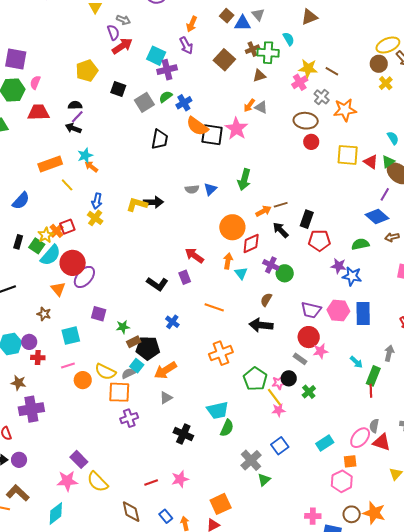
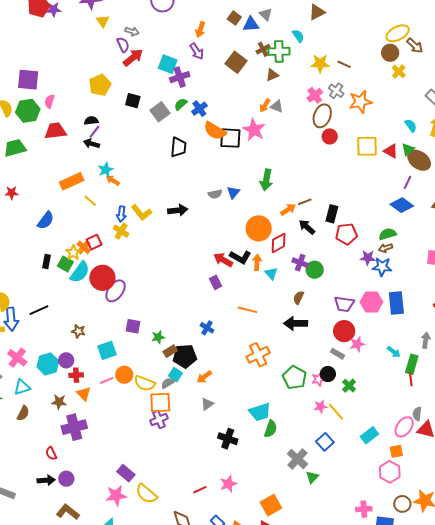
pink cross: (300, 82) -> (315, 95), moved
brown ellipse: (306, 121) -> (322, 116), turned -70
yellow L-shape: (137, 205) -> (141, 213), moved, turned -140
brown arrow: (392, 237) -> (385, 248), moved
black L-shape: (157, 284) -> (240, 257), moved
orange triangle: (58, 289) -> (84, 394), moved
orange arrow: (165, 370) -> (204, 377), size x0.7
orange circle: (83, 380) -> (124, 375), moved
yellow line: (274, 397) -> (336, 412), moved
purple cross: (129, 418) -> (159, 419), moved

